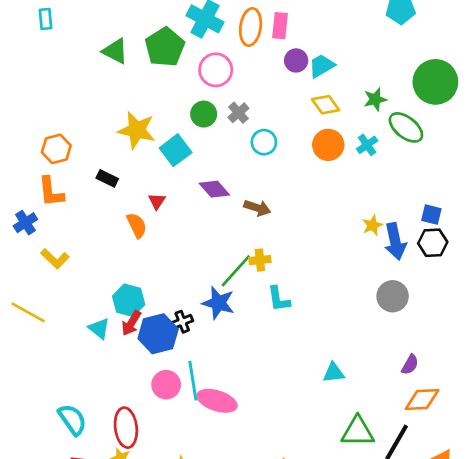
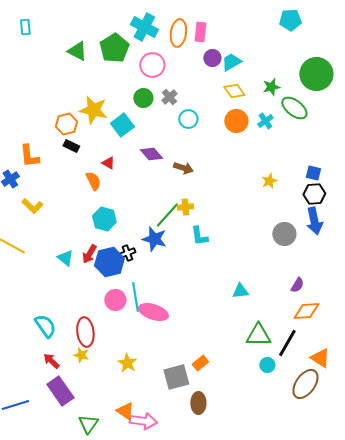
orange hexagon: (56, 149) -> (66, 124), moved
red triangle: (157, 201) -> (108, 163), turned -32
blue arrow: (395, 241) -> (314, 221), moved
cyan hexagon: (129, 300) -> (104, 219), moved

